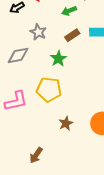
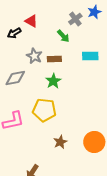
green arrow: (69, 11) -> (63, 36), turned -112
brown rectangle: (72, 35) -> (54, 59), moved, turned 32

